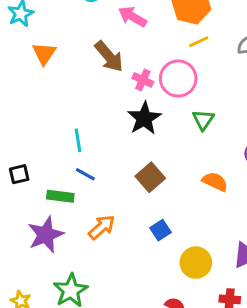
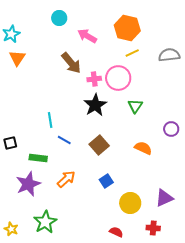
orange triangle: (44, 53) -> (17, 58), moved
pink cross: (143, 80) -> (94, 79), turned -32
blue line: (85, 174) -> (64, 140), moved

